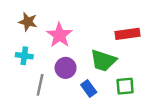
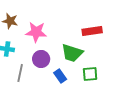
pink star: (59, 35) -> (36, 32), turned -30

